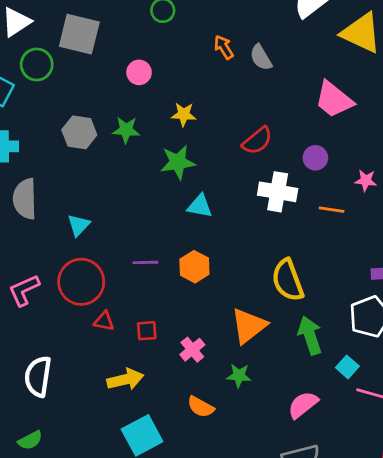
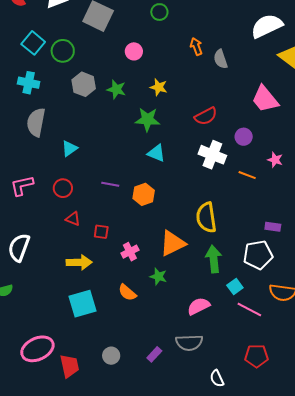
green circle: (37, 64) -> (63, 51), moved
red circle: (81, 282) -> (63, 188), size x0.6

